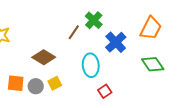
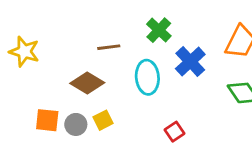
brown line: (74, 32) -> (109, 47), moved, turned 49
cyan ellipse: (91, 65) -> (147, 77), moved

